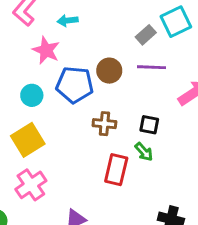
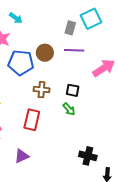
cyan arrow: (68, 20) -> (16, 18), turned -136
gray rectangle: (146, 35) -> (70, 28), turned -32
red rectangle: (116, 170) -> (32, 120), moved

